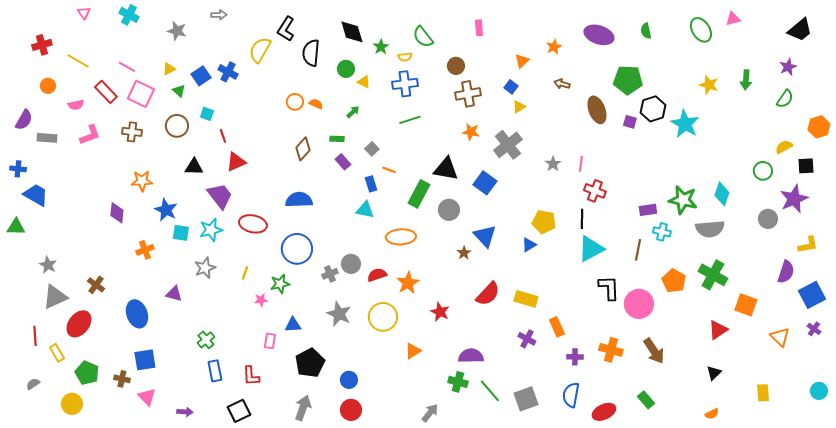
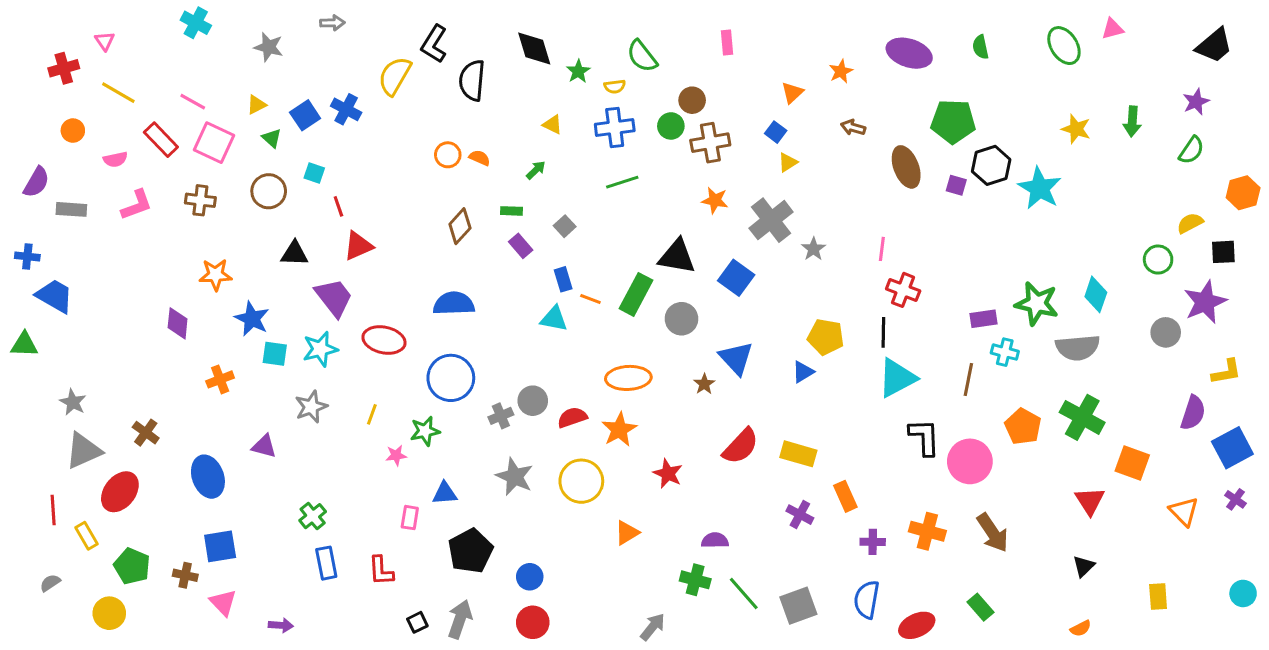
pink triangle: (84, 13) -> (105, 41), moved
green circle: (346, 69) -> (671, 126), moved
gray star: (553, 164) -> (814, 249), moved
orange line: (389, 170) -> (590, 299), moved
orange ellipse: (401, 237) -> (628, 378), moved
red triangle: (718, 330) -> (1090, 501), turned -30
purple semicircle: (471, 356) -> (715, 540), size x0.7
black square: (239, 411) -> (417, 622), moved, size x0.6

